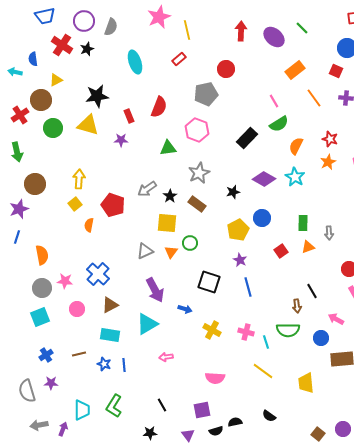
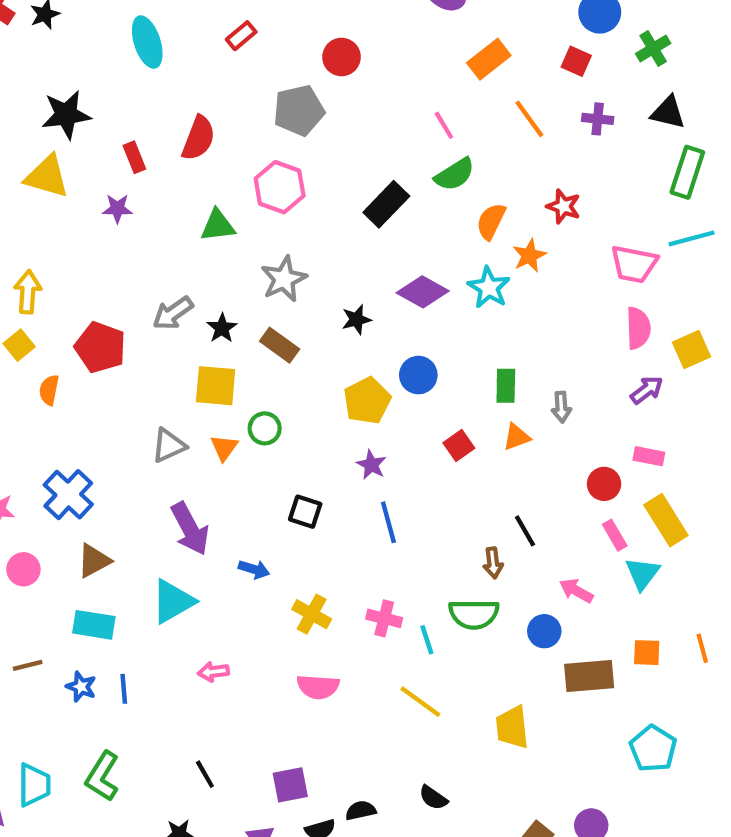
orange star: (328, 162) -> (529, 256), moved
black square: (209, 282) -> (305, 512), size x0.7
pink semicircle: (215, 378) -> (318, 687), moved

